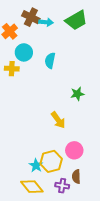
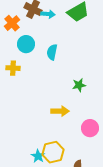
yellow cross: (12, 69) -> (13, 68), moved
yellow arrow: (58, 120) -> (60, 111), turned -54
pink circle: (74, 150) -> (90, 128), moved

